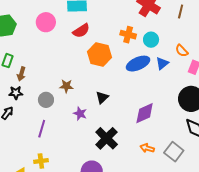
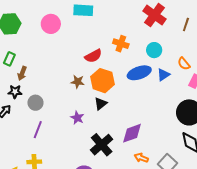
red semicircle: (81, 31) -> (93, 56), moved
orange cross: (128, 35) -> (121, 44), moved
orange hexagon: (100, 54) -> (103, 81), moved
brown star: (66, 86) -> (78, 82), moved
gray circle: (46, 100) -> (35, 103), moved
purple diamond: (145, 113) -> (132, 133), moved

